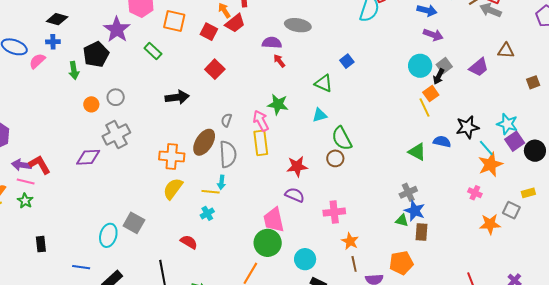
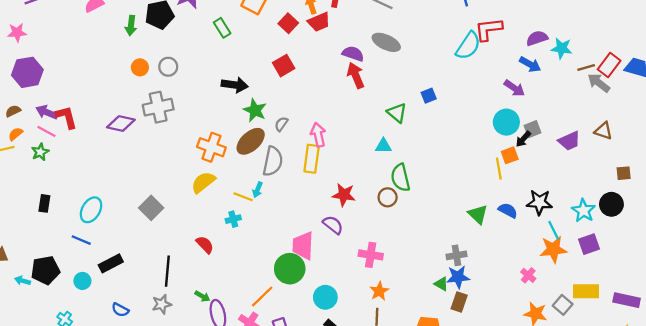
purple arrow: (433, 35) -> (514, 88), moved
red arrow: (279, 61) -> (356, 75), size x1.6
green star: (278, 104) -> (255, 110), moved
purple square: (515, 141) -> (589, 244), moved
black circle: (535, 151) -> (611, 204), moved
yellow rectangle: (528, 193) -> (586, 291), size x1.6
blue star: (415, 211) -> (458, 277), turned 30
cyan ellipse: (108, 235) -> (91, 210), moved

